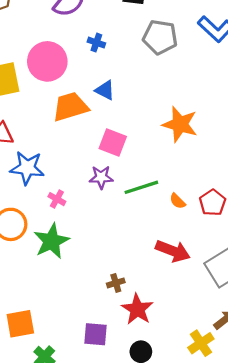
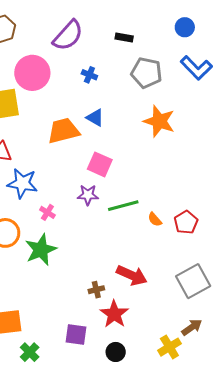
pink circle: (47, 61) -> (32, 73), moved
orange star: (180, 124) -> (159, 121), moved
red arrow: (173, 251) -> (132, 275), moved

